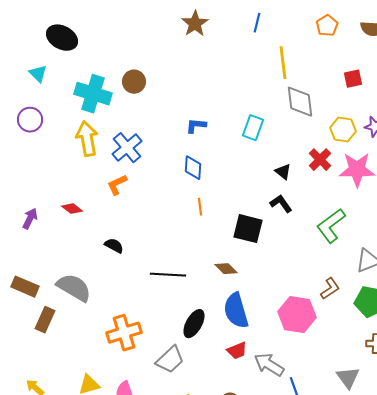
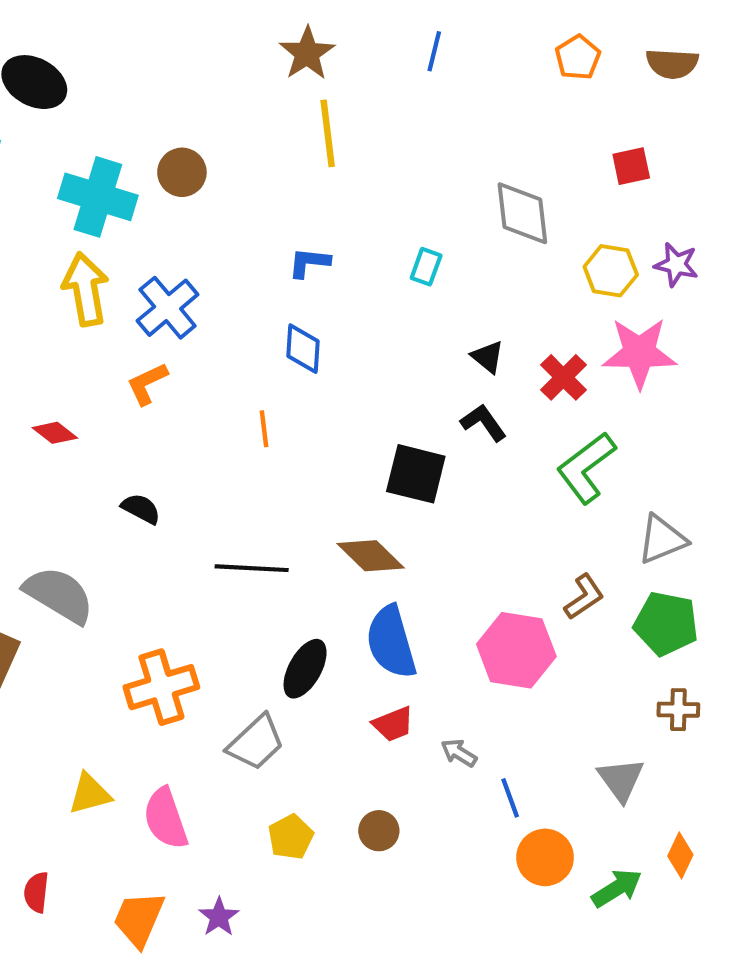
yellow line: (283, 63) -> (328, 133), moved
cyan rectangle: (253, 128) -> (426, 267), size x0.7
red cross: (320, 160) -> (563, 377), moved
orange line: (200, 207) -> (264, 429), moved
brown diamond: (226, 269) -> (371, 556), size x1.4
gray arrow: (269, 365) -> (459, 753), size x0.6

